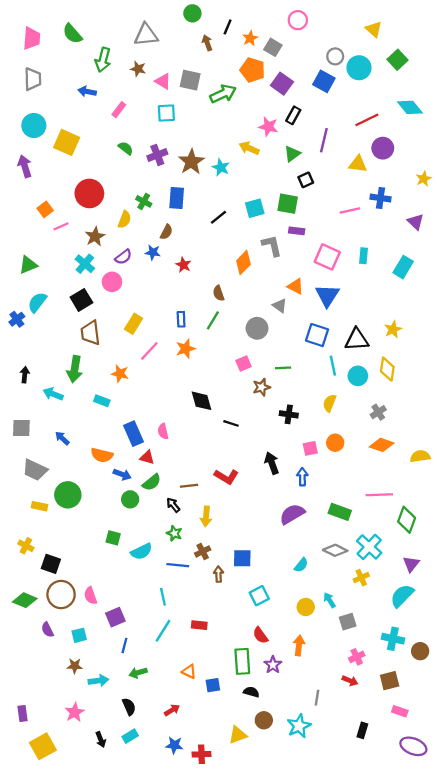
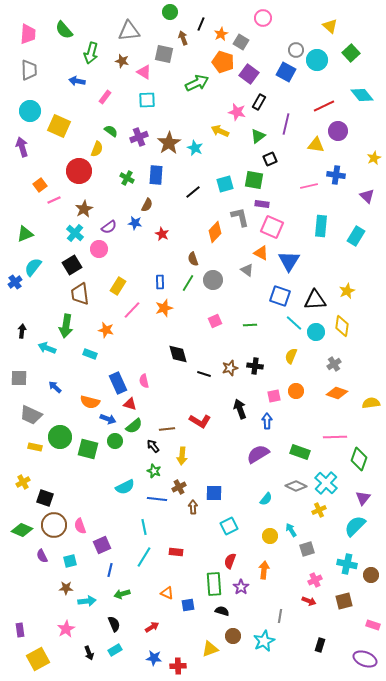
gray square: (190, 80) -> (164, 54), moved
yellow semicircle: (124, 220) -> (97, 149), moved
cyan rectangle: (364, 256) -> (321, 226), size x1.5
pink square: (327, 257) -> (272, 227), moved
gray circle: (257, 328) -> (213, 280), moved
cyan line: (333, 366) -> (294, 323), turned -36
brown star: (262, 387) -> (230, 368), moved
green square: (113, 538) -> (88, 449), moved, size x1.5
yellow cross: (26, 546) -> (23, 482), turned 32
red semicircle: (260, 635) -> (230, 561), turned 56
pink rectangle: (400, 711) -> (373, 625), moved

